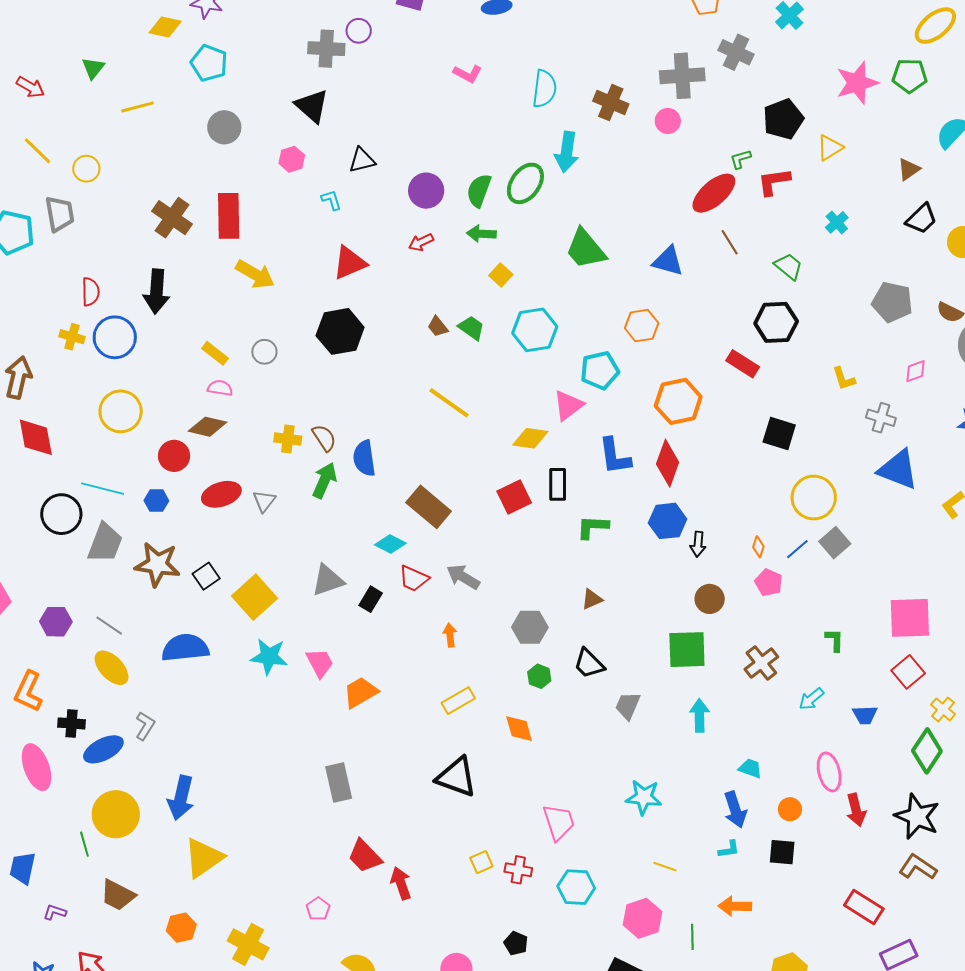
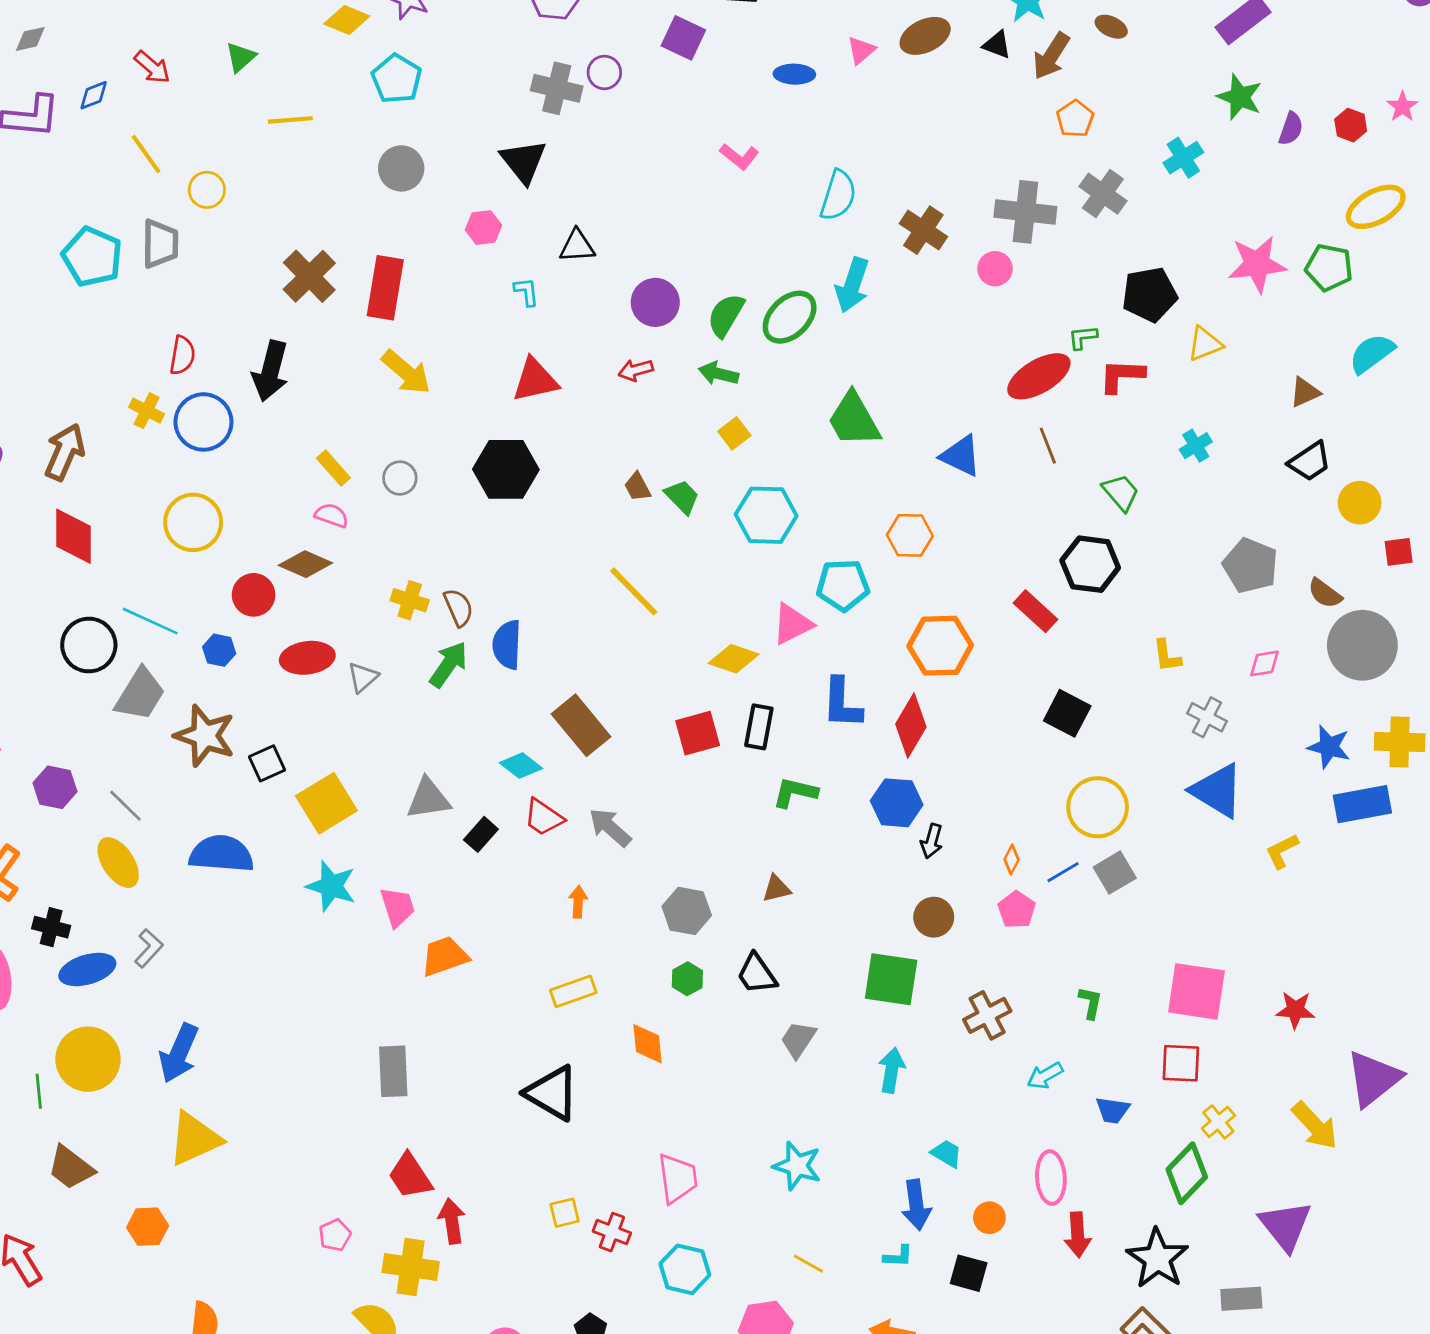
red square: (908, 672) -> (1181, 1063), turned 32
yellow cross: (248, 944) -> (411, 1267), moved, turned -30

